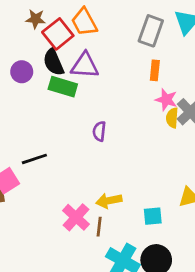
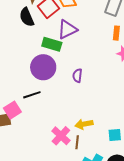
black semicircle: (54, 62) -> (27, 17), moved
purple triangle: (85, 65) -> (67, 29), turned -30
purple circle: (22, 72) -> (43, 67), moved, size x1.6

